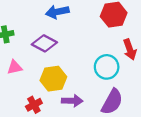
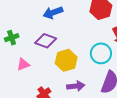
yellow hexagon: (53, 79) -> (66, 60), moved

